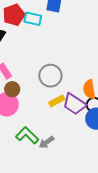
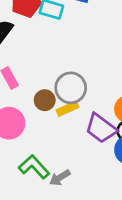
brown circle: (12, 89) -> (45, 100), moved
yellow rectangle: (57, 101) -> (67, 109), moved

